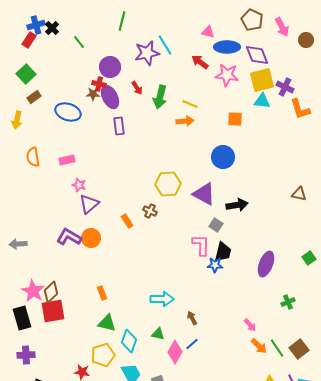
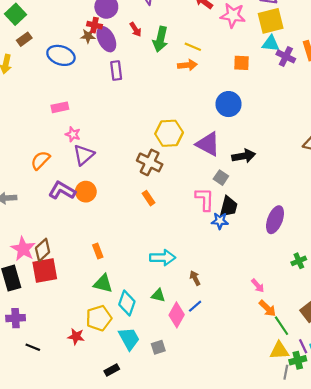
purple cross: (285, 87) -> (286, 56), moved
orange semicircle: (33, 157) -> (40, 160), moved, turned 54
brown cross: (150, 211) -> (150, 162), size x1.6
orange rectangle: (127, 221) -> (149, 198), moved
green line: (277, 348) -> (281, 326), moved

